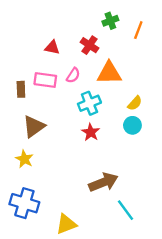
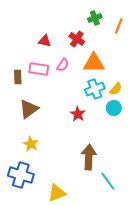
cyan cross: (89, 103) -> (95, 89), moved
yellow star: (24, 159) -> (31, 144), moved
brown arrow: (103, 182) -> (89, 157), turned -65

